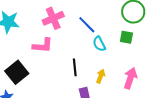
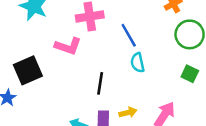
green square: (126, 37) -> (190, 74), moved
yellow arrow: (101, 76) -> (128, 112), moved, turned 40

